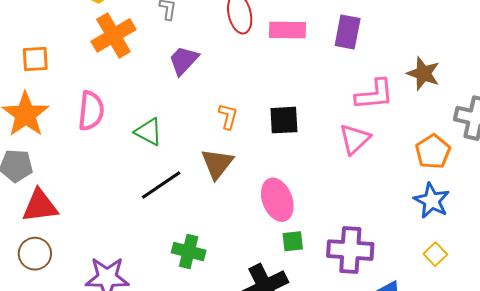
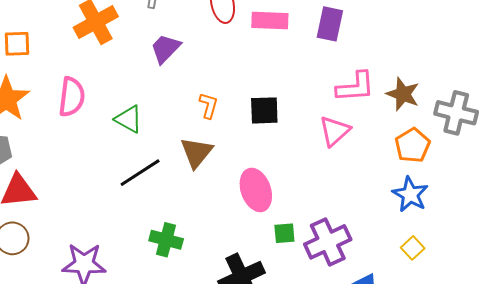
brown star: (423, 74) -> (403, 94), moved
green square: (293, 241) -> (284, 233), moved
purple cross: (350, 250) -> (328, 242), turned -30

